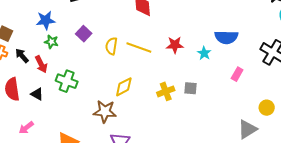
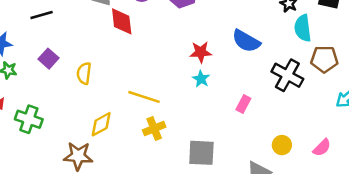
blue semicircle: (226, 37) -> (246, 41), moved, turned 30
red star: (175, 45) -> (201, 52), moved
yellow line: (139, 48) -> (144, 97), moved
gray square: (191, 88) -> (201, 153), moved, size x1.6

